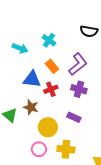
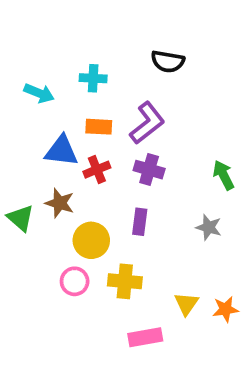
cyan cross: (49, 40) -> (93, 78), turned -32
orange rectangle: (52, 66) -> (99, 127), turned -48
purple rectangle: (74, 117) -> (140, 222), turned 72

